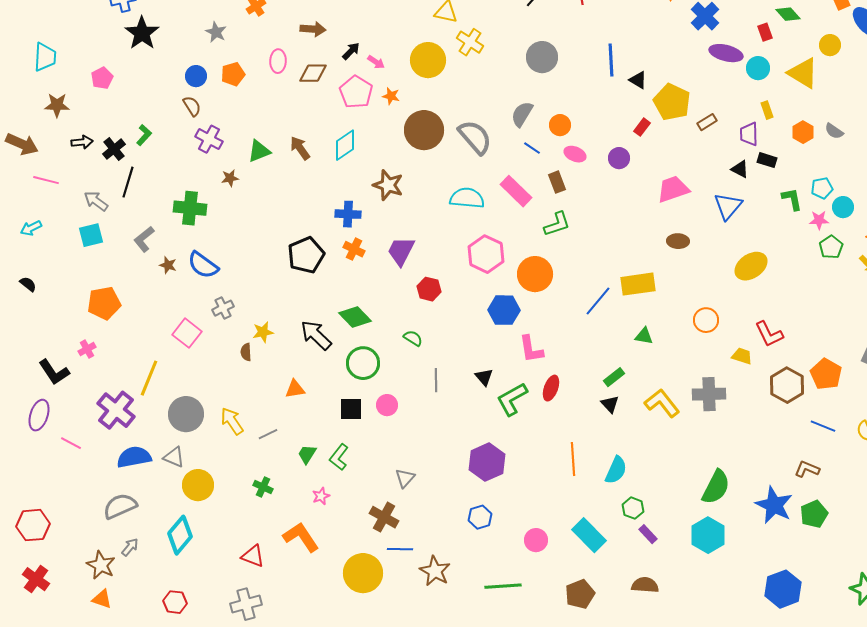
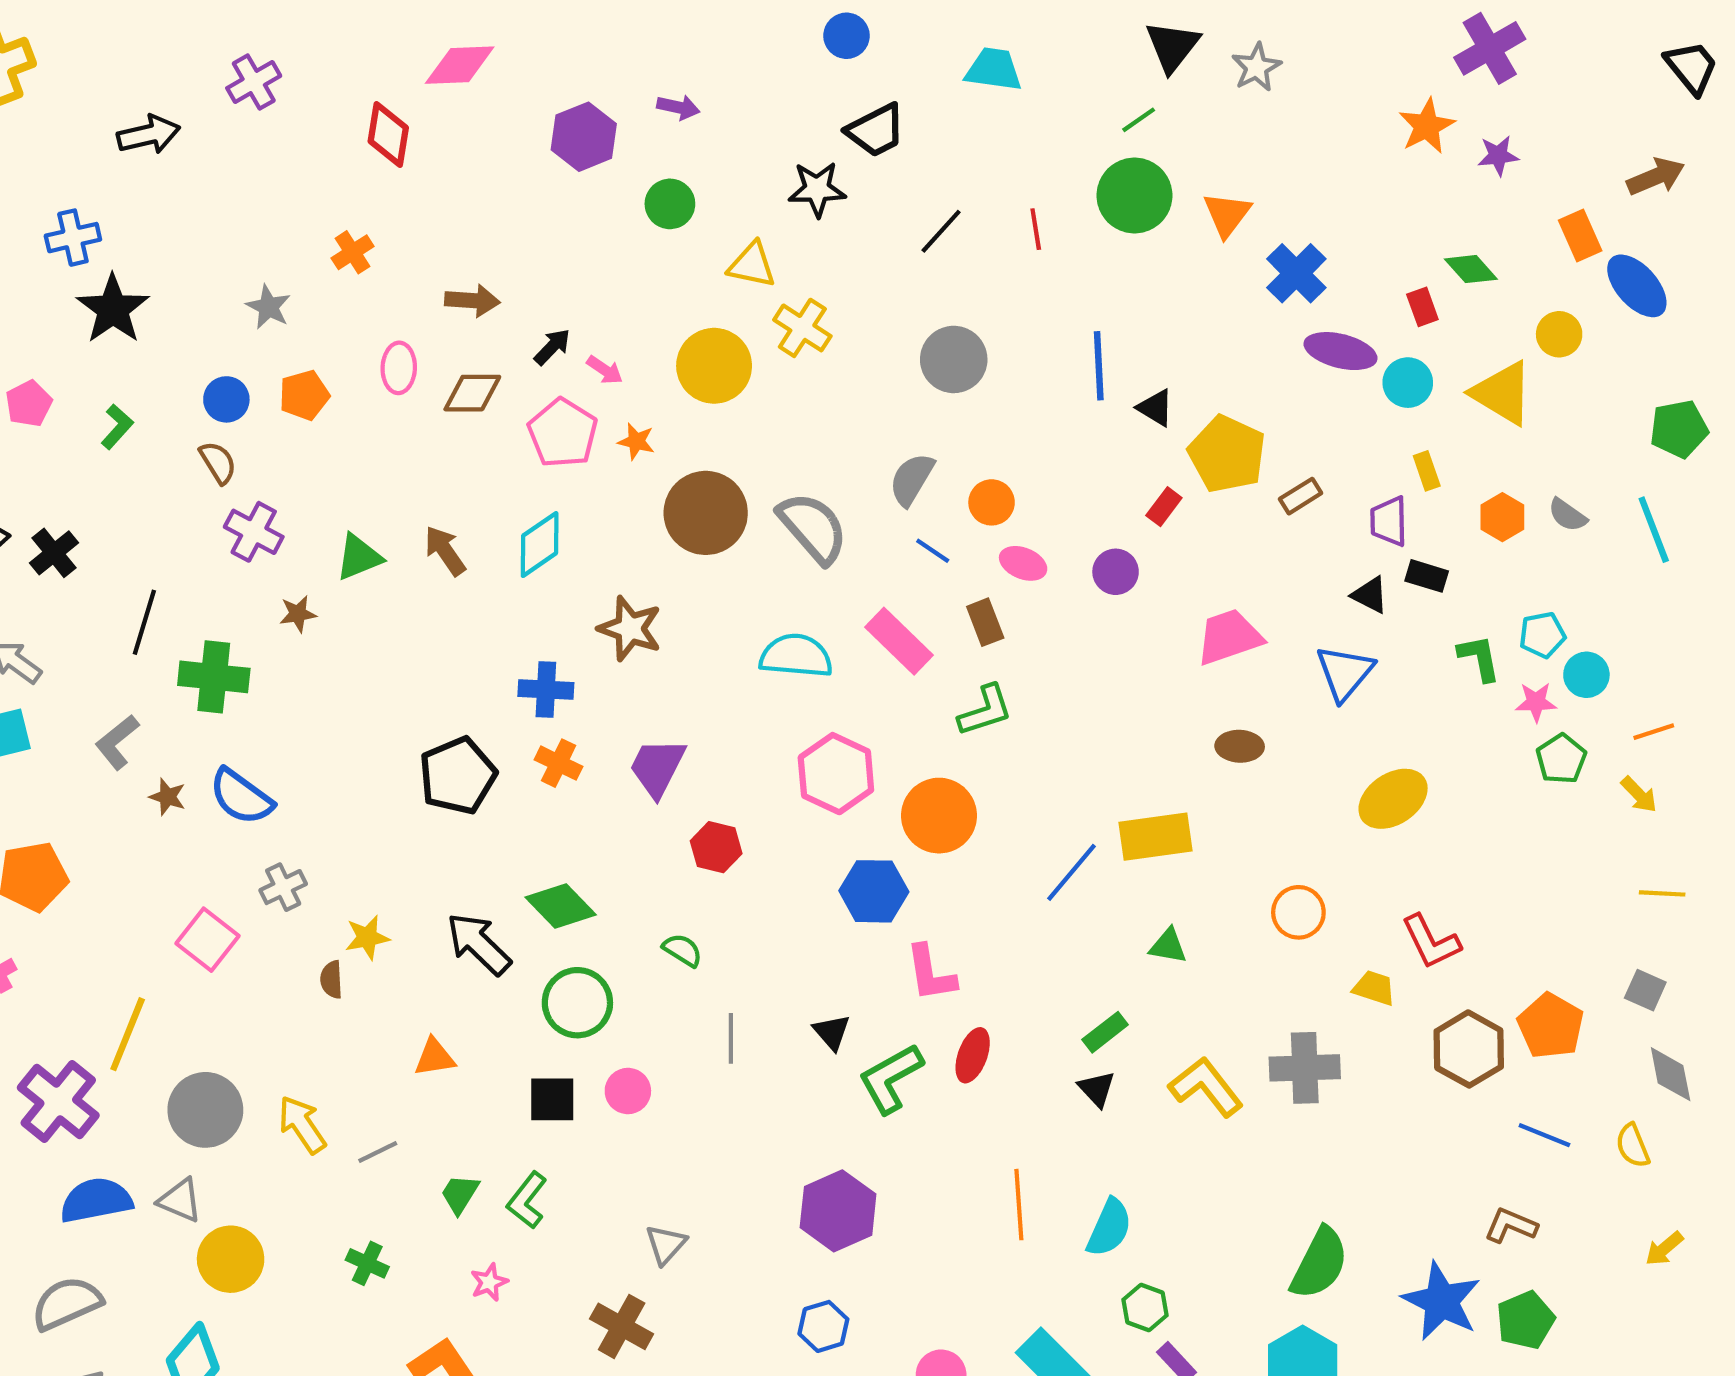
green L-shape: (144, 135) -> (117, 427), moved
black line: (128, 182) -> (144, 622), moved

